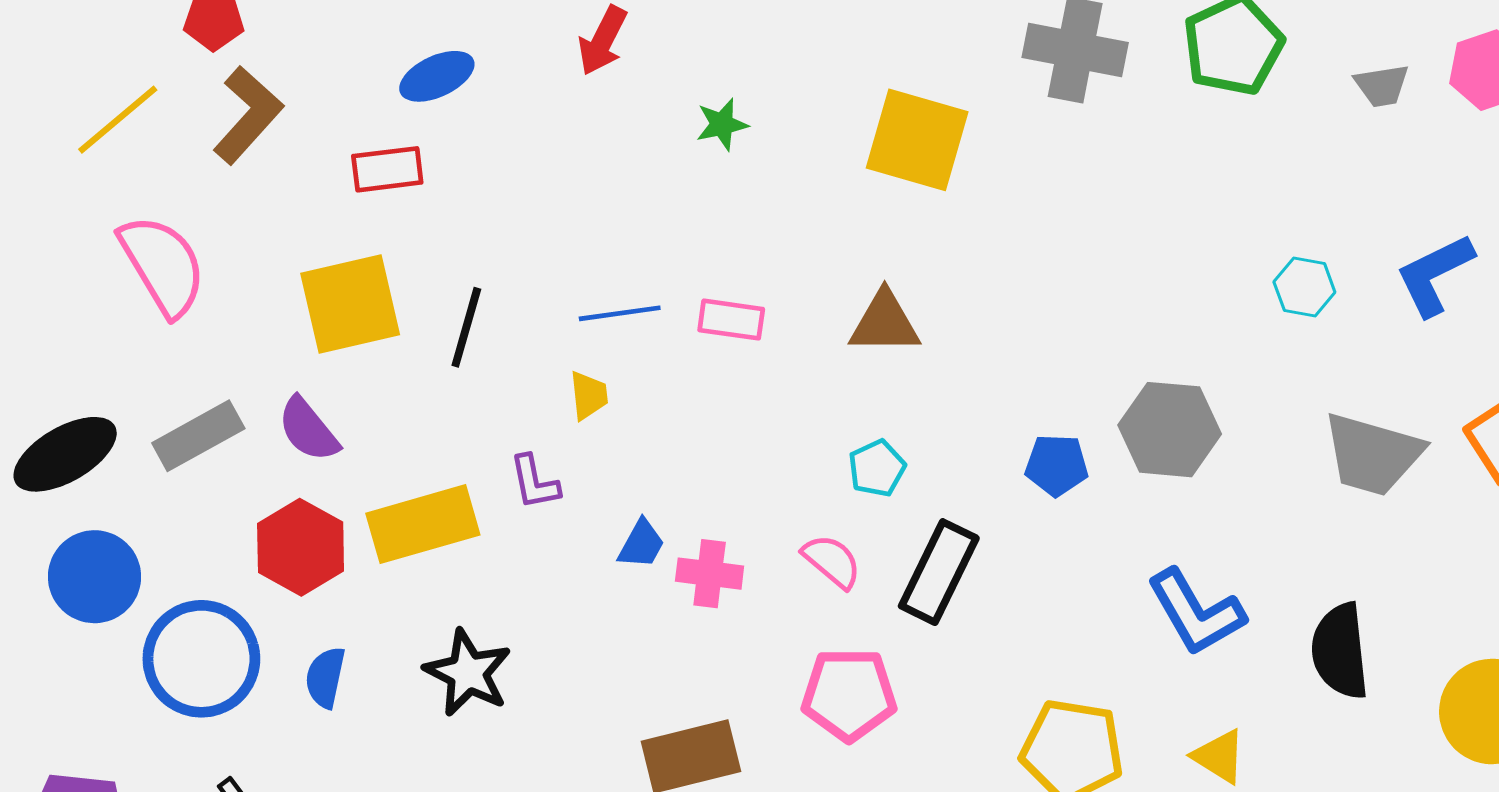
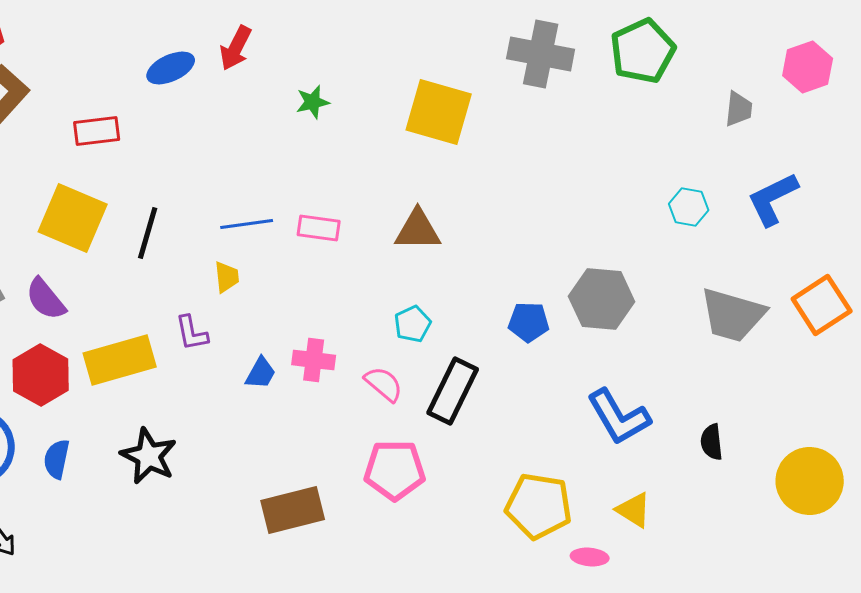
blue ellipse: (437, 76) -> (171, 68), moved
gray trapezoid: (1382, 86) -> (739, 109), moved, turned -75
yellow square: (350, 304) -> (73, 218), turned 36
pink cross: (710, 574) -> (314, 360), moved
black semicircle: (1340, 651) -> (712, 442), size x0.6

